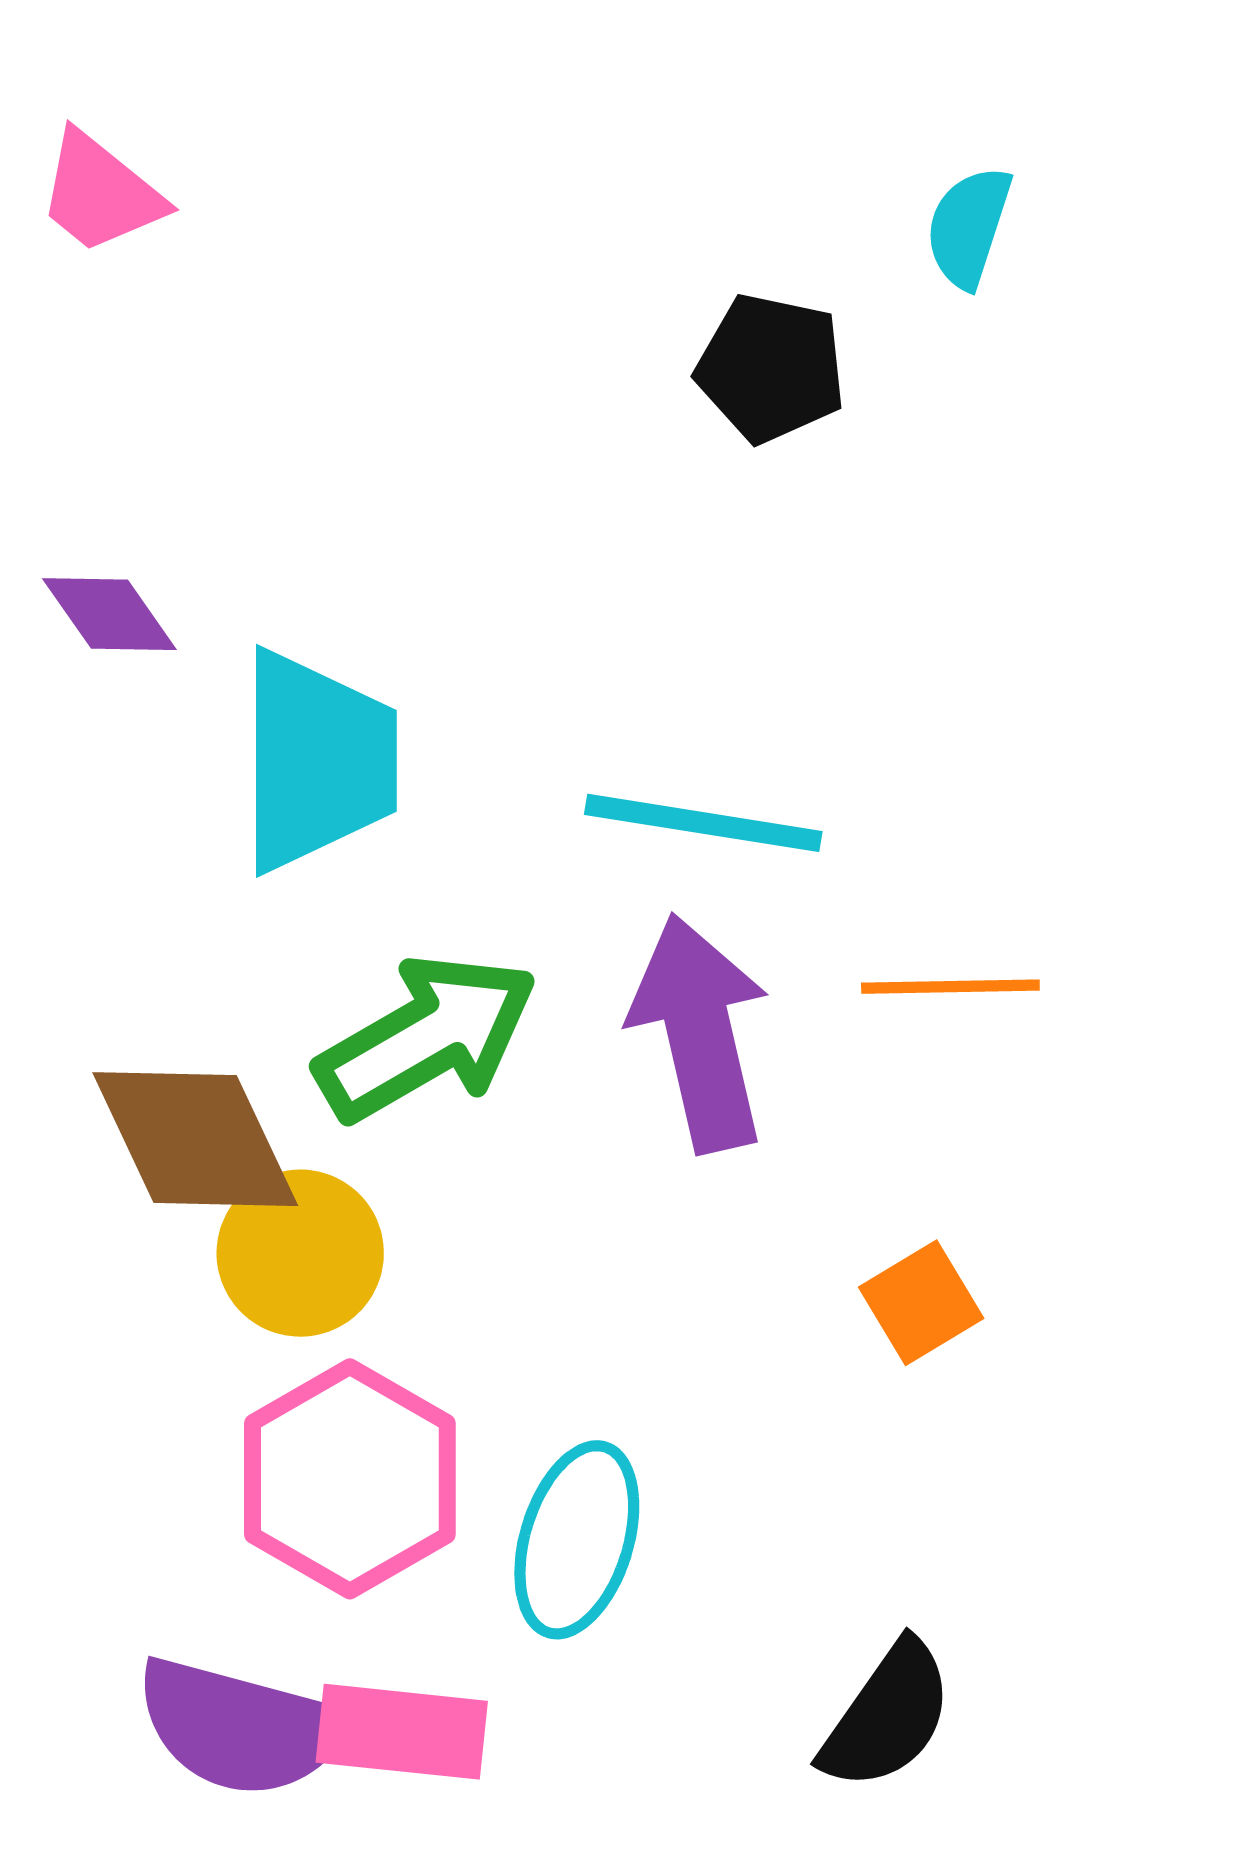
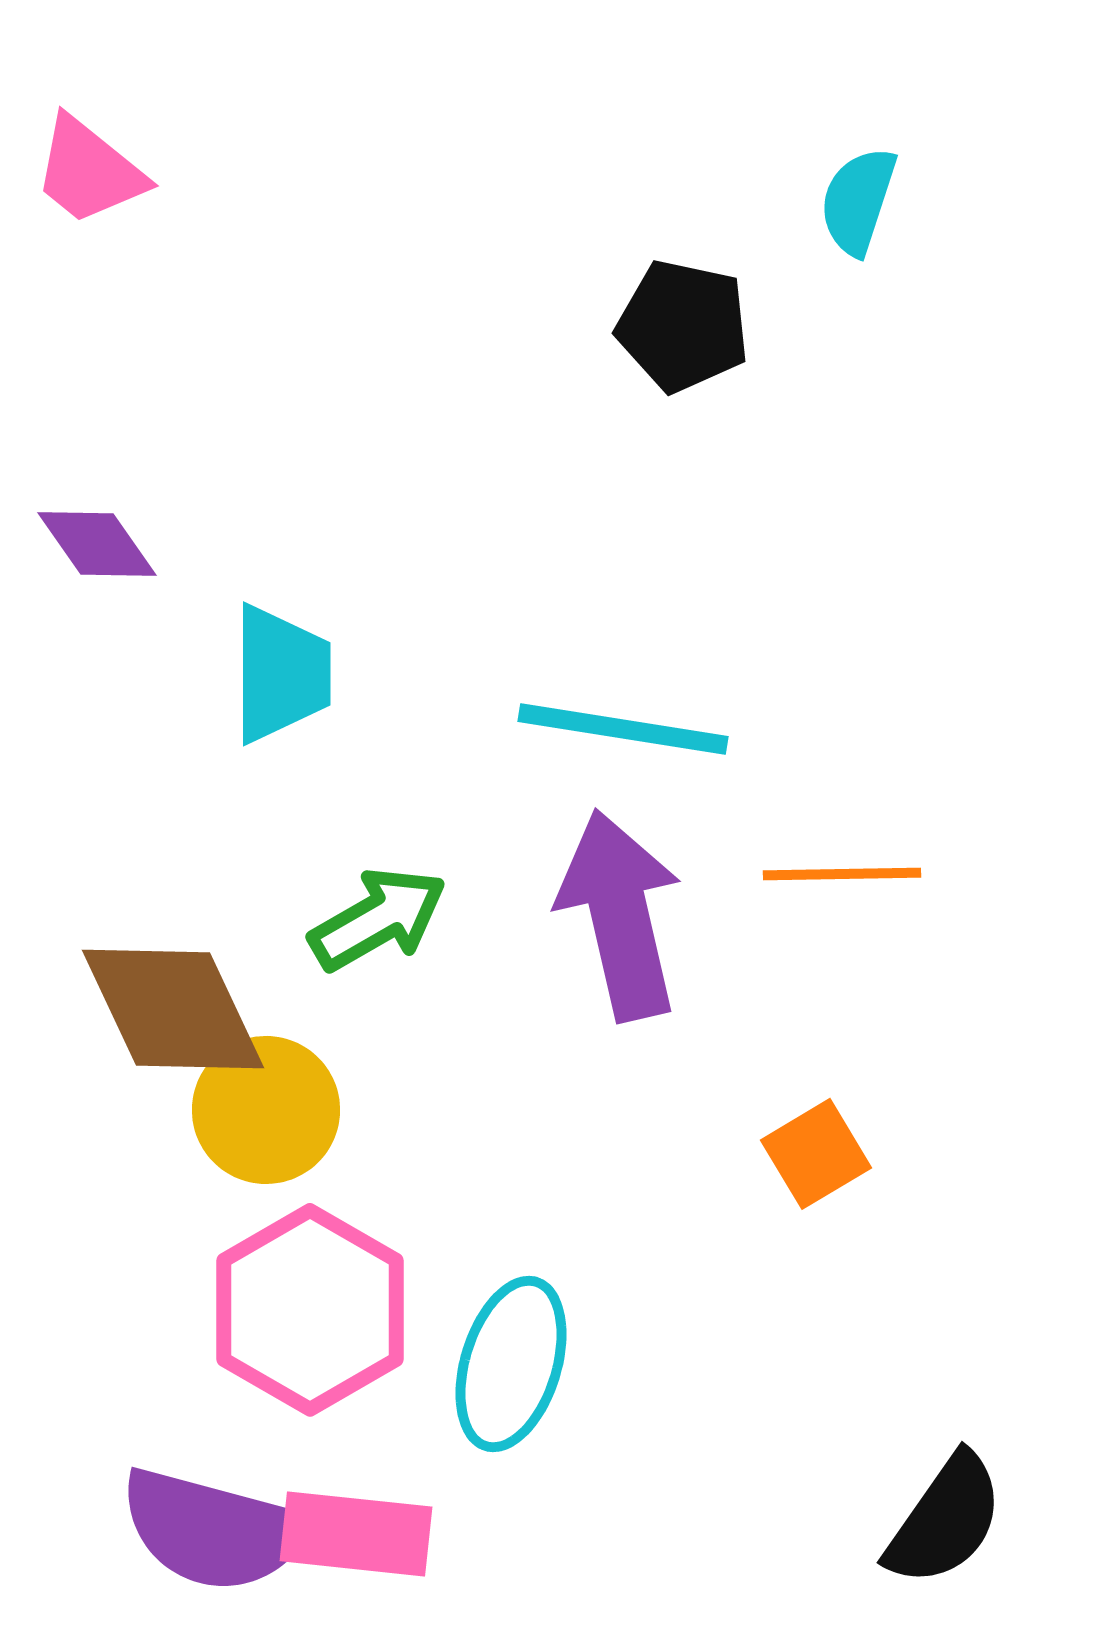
cyan trapezoid: (317, 761) -> (281, 674), size x0.7
green arrow: (427, 1037) -> (378, 919), size x0.7
black semicircle: (887, 1716) -> (945, 1520), moved

